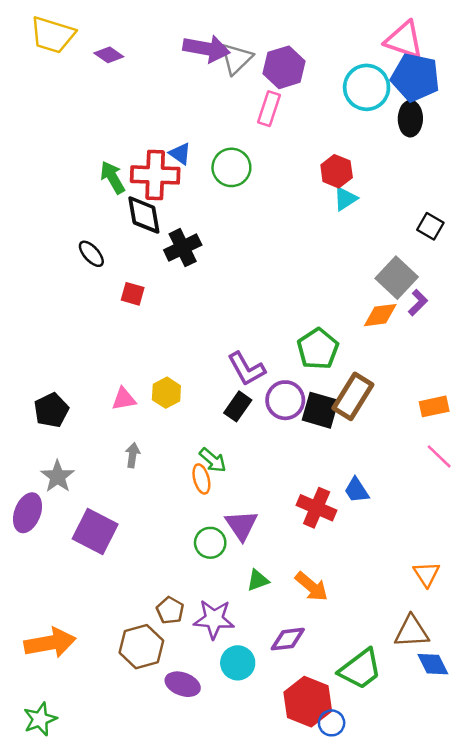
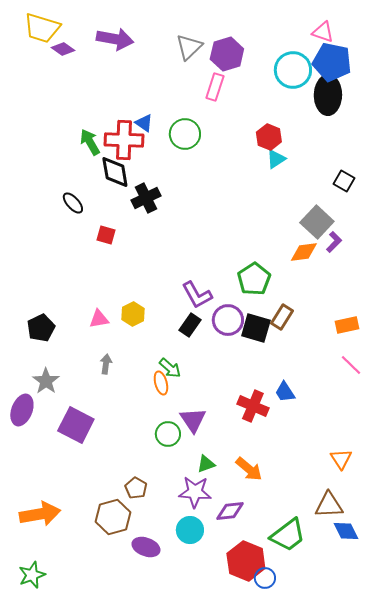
pink triangle: (404, 40) -> (323, 32), size x0.7
purple arrow: (206, 49) -> (115, 39), moved
purple diamond: (109, 55) -> (63, 49), moved
black ellipse: (410, 119) -> (328, 95), size x1.4
brown rectangle: (353, 396) -> (282, 317), size x0.7
purple star: (214, 619) -> (195, 492), moved

